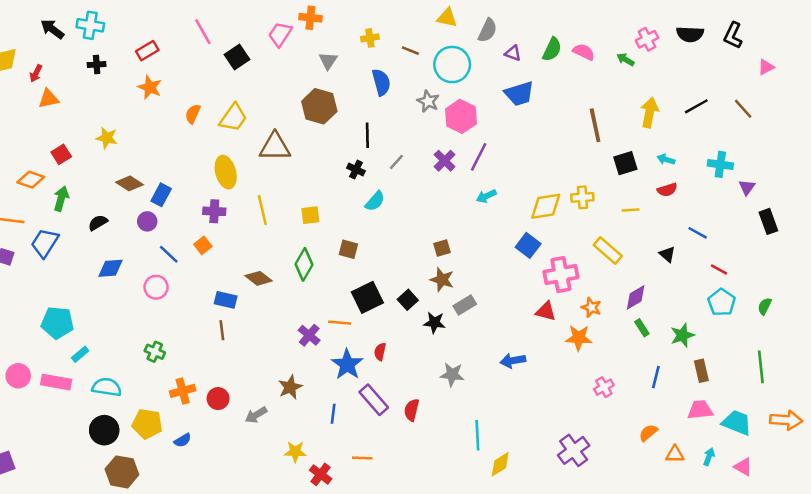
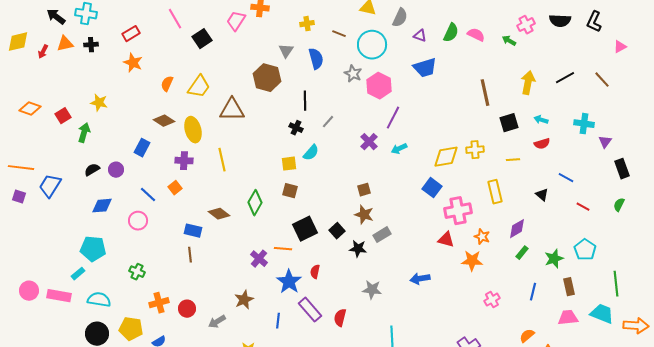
gray triangle: (328, 61) -> (286, 51), moved
orange triangle: (49, 99) -> (65, 44), moved
purple cross: (445, 161) -> (369, 142), moved
orange diamond: (31, 180) -> (30, 109), moved
brown diamond: (129, 183) -> (164, 121), moved
green arrow: (61, 199) -> (84, 133), moved
yellow square: (310, 215) -> (289, 164), moved
purple circle: (147, 221) -> (116, 170), moved
yellow rectangle: (608, 251) -> (495, 192), turned 35
cyan pentagon: (722, 302) -> (585, 250), moved
green semicircle: (765, 306) -> (619, 205), moved
cyan pentagon: (57, 323) -> (93, 249), moved
green rectangle: (642, 328) -> (522, 253), turned 72
cyan trapezoid: (737, 423) -> (602, 314), moved

